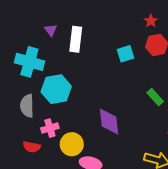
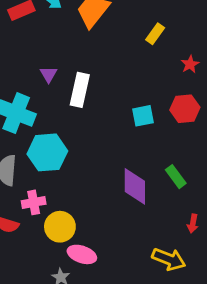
red star: (151, 21) -> (190, 64), moved
purple diamond: (109, 122) -> (135, 186), moved

